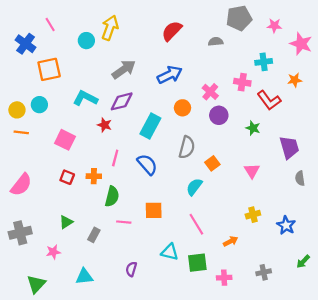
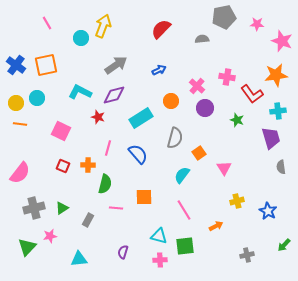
blue cross: (26, 44) -> (16, 65), moved
cyan cross: (264, 62) -> (278, 111), moved
blue arrow: (170, 75) -> (159, 70), size x0.6
orange star: (295, 80) -> (276, 75), size x1.6
cyan rectangle: (150, 126) -> (141, 118), turned 30
pink triangle: (252, 171) -> (224, 168), moved
gray cross: (20, 233) -> (34, 208), moved
pink cross: (224, 278) -> (160, 260), moved
green triangle: (36, 284) -> (27, 247), moved

